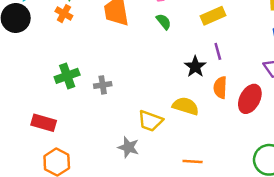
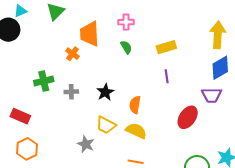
orange cross: (64, 14) -> (72, 54), moved
black star: (195, 67) -> (105, 92), moved
orange semicircle: (220, 88) -> (135, 105), moved
yellow semicircle: (186, 106) -> (136, 131), moved

